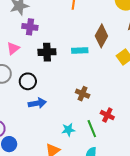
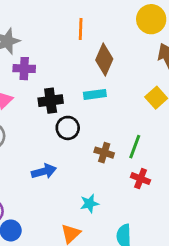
brown diamond: (101, 36) -> (104, 59), moved
black circle: (28, 81) -> (68, 128), moved
green line: (92, 129) -> (135, 147), moved, turned 48

